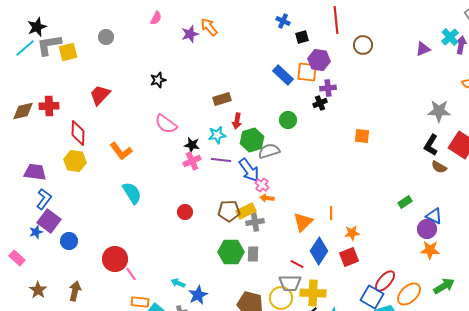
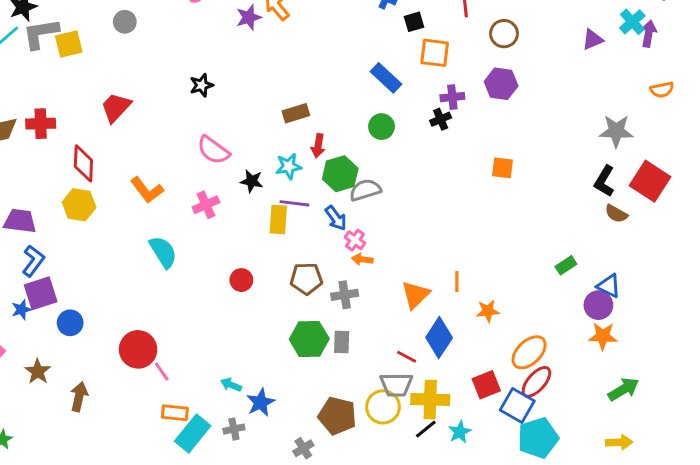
purple hexagon: (319, 60) -> (501, 84), moved
orange square: (307, 72) -> (435, 53), moved
green circle: (288, 120) -> (382, 127), moved
pink cross: (192, 161) -> (206, 205), moved
blue arrow: (249, 170) -> (336, 218), size x0.7
yellow rectangle: (246, 211) -> (278, 220), moved, turned -60
purple square: (49, 221) -> (41, 293), turned 35
red square: (349, 257) -> (486, 385), moved
brown star: (38, 290) -> (38, 372), moved
orange ellipse: (409, 294) -> (529, 352), moved

